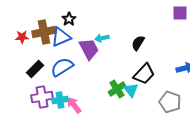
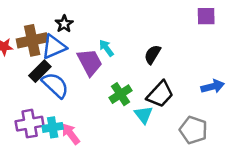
cyan arrow: (102, 38) -> (106, 48), turned 64
blue semicircle: (62, 67) -> (55, 85), turned 75
black rectangle: (35, 69) -> (40, 71), moved
green cross: (117, 89) -> (120, 94), moved

